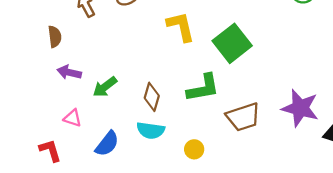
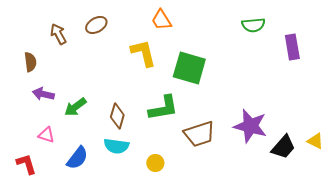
green square: (232, 43) -> (189, 68), turned -36

